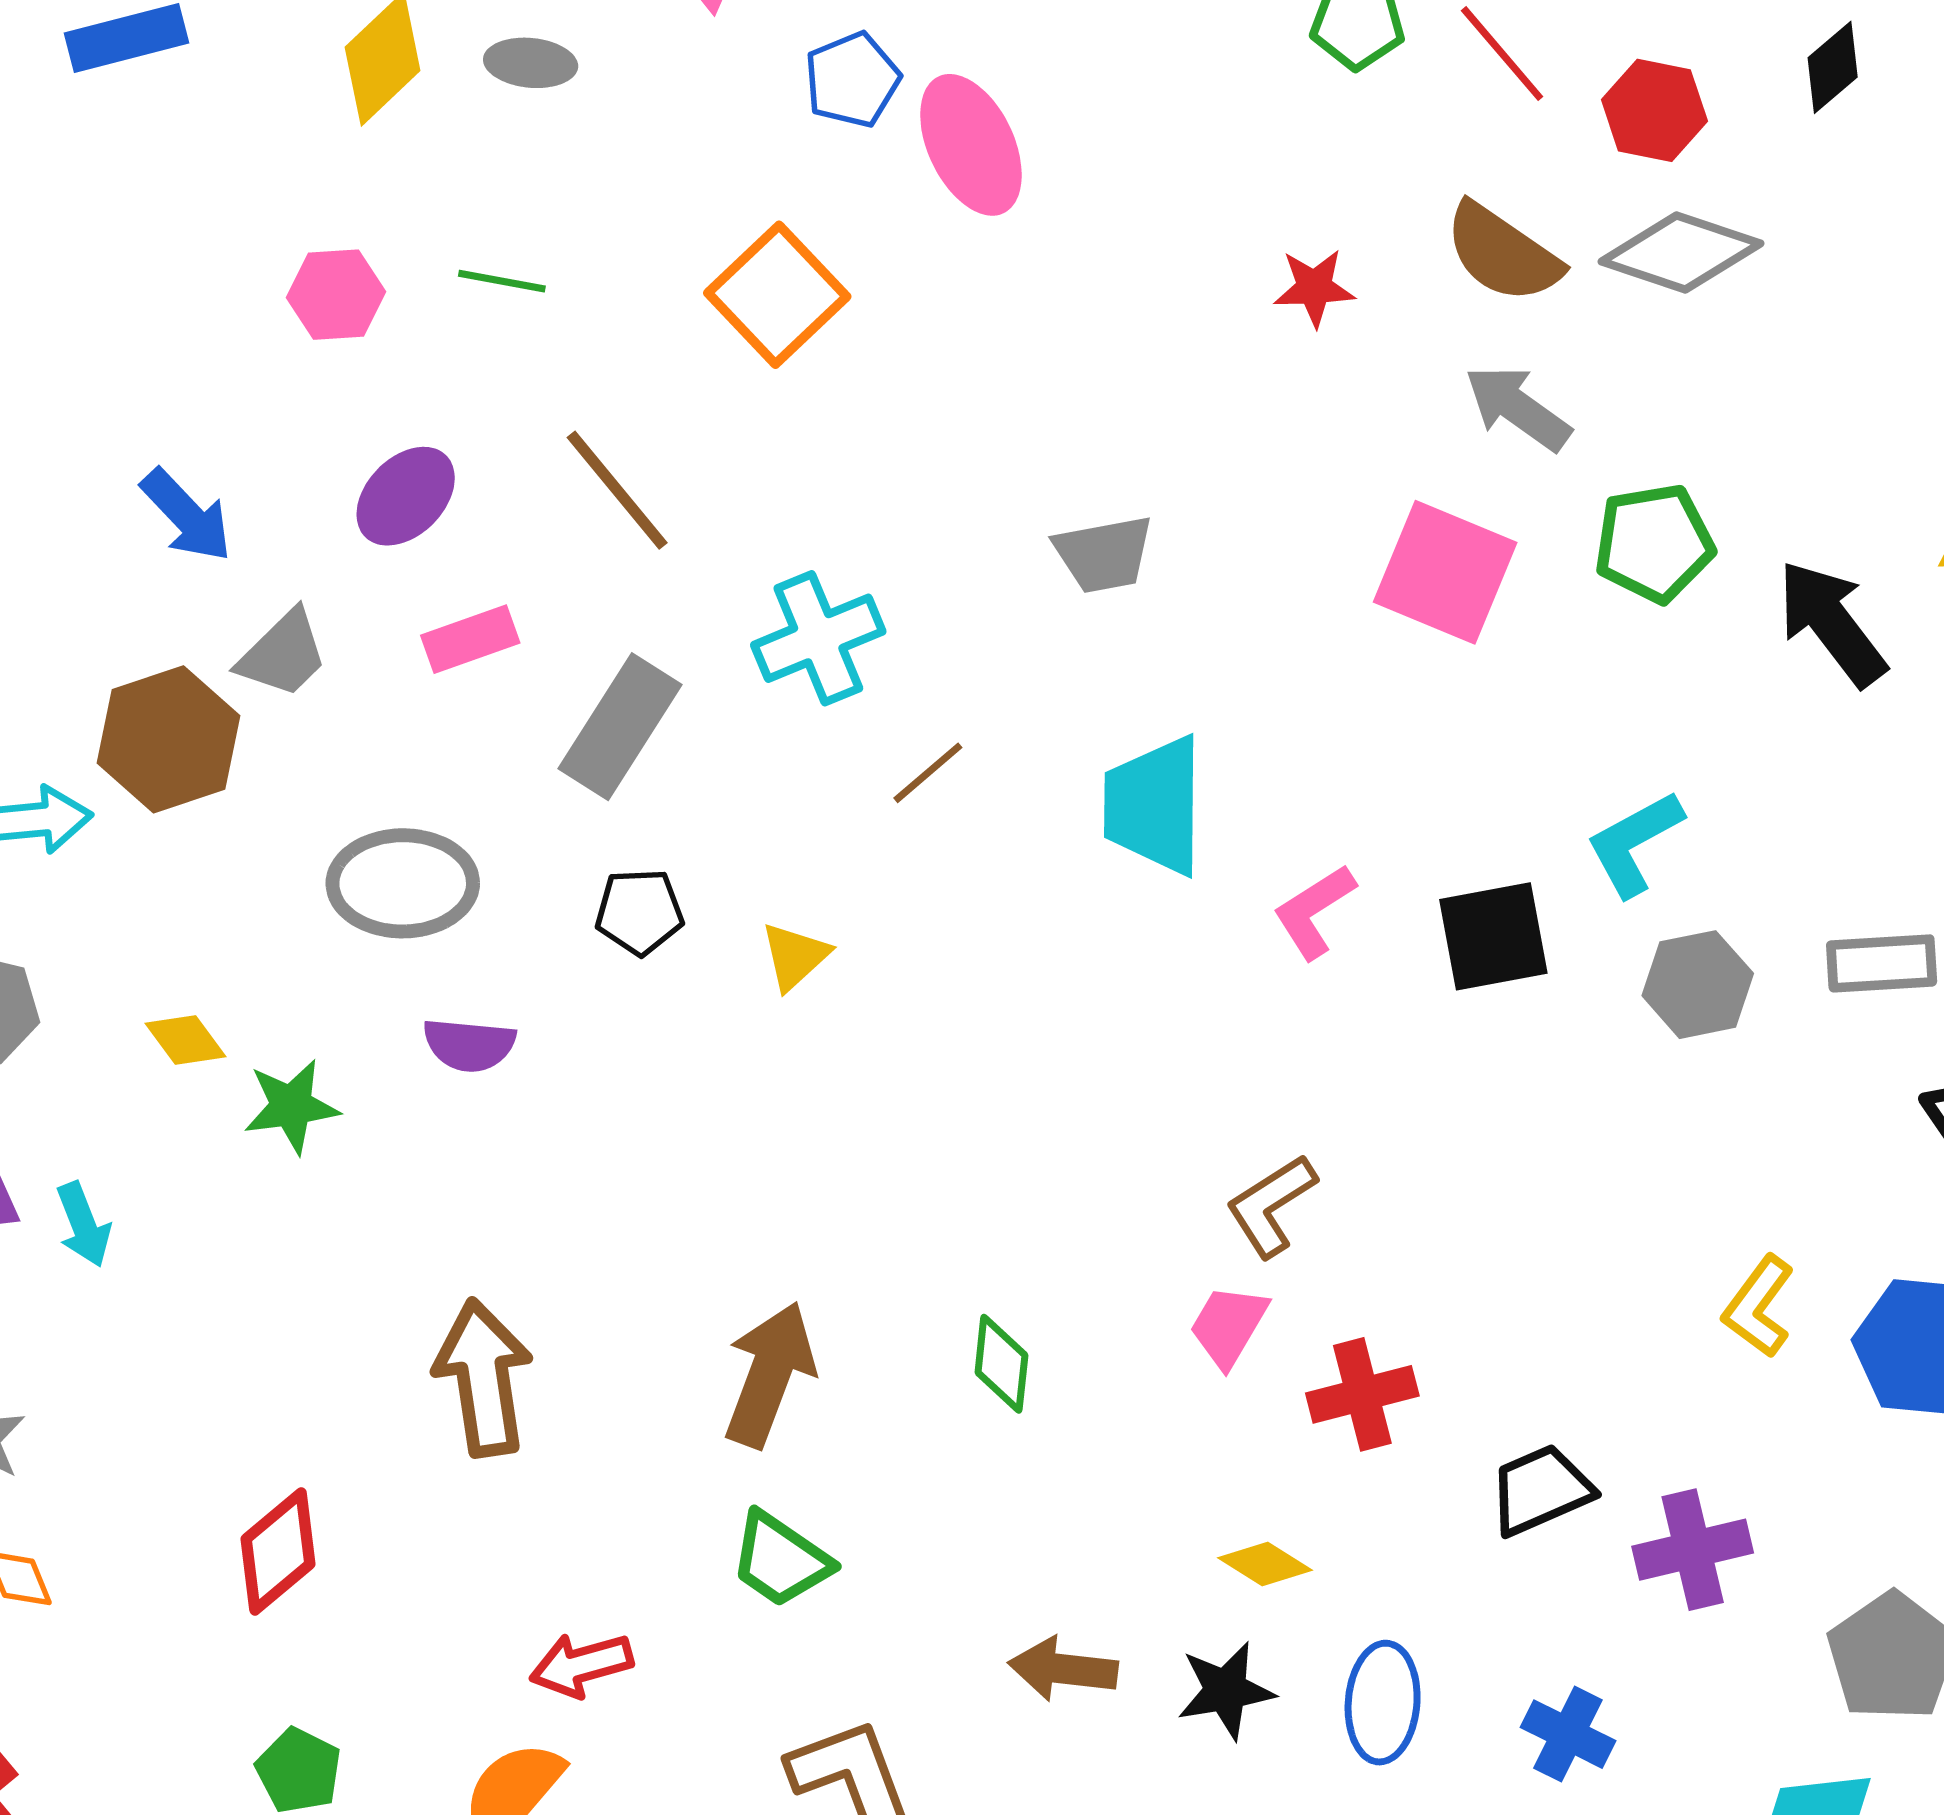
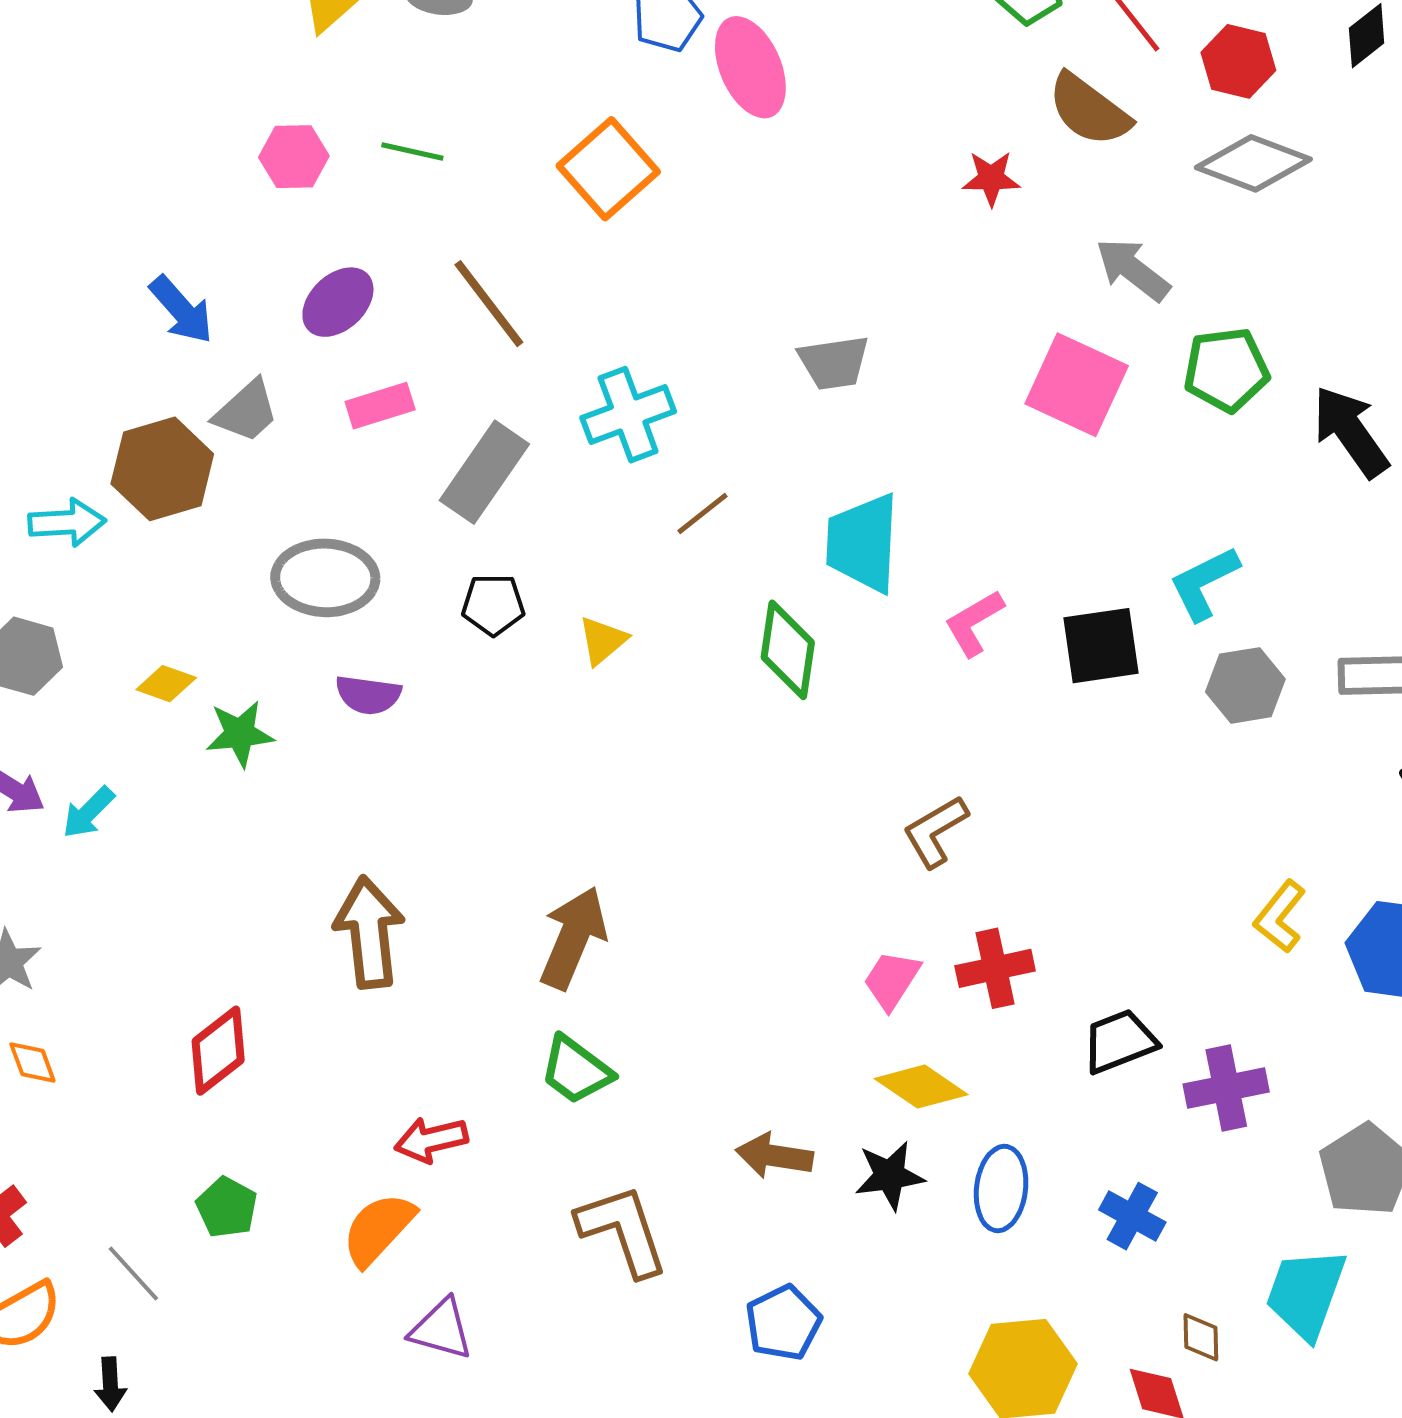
brown semicircle: (1503, 253) -> (1089, 110), moved
yellow diamond: (186, 1040) -> (166, 684), turned -36
cyan arrow: (83, 1225) -> (88, 812), turned 64
pink trapezoid: (1228, 1326) -> (892, 980), moved
green diamond: (1001, 1364) -> (788, 650), moved, size x1.4
yellow diamond: (1265, 1564) -> (921, 1087), size x1.4

